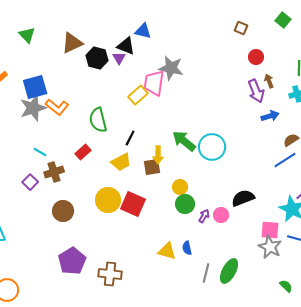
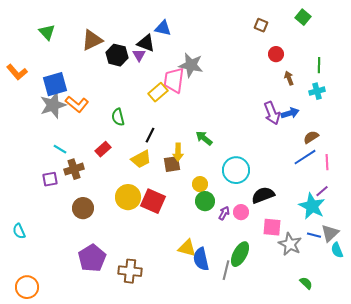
purple arrow: (256, 91) -> (272, 113), moved
green semicircle: (98, 120) -> (118, 117), size x0.7
green arrow: (184, 141) -> (204, 138), size x0.7
cyan circle: (212, 147) -> (236, 170), moved
purple square: (30, 182) -> (50, 179), turned 35
pink square: (270, 230) -> (272, 227), moved
blue semicircle: (187, 248) -> (201, 259), moved, size x1.6
green ellipse: (229, 271) -> (240, 254), moved

